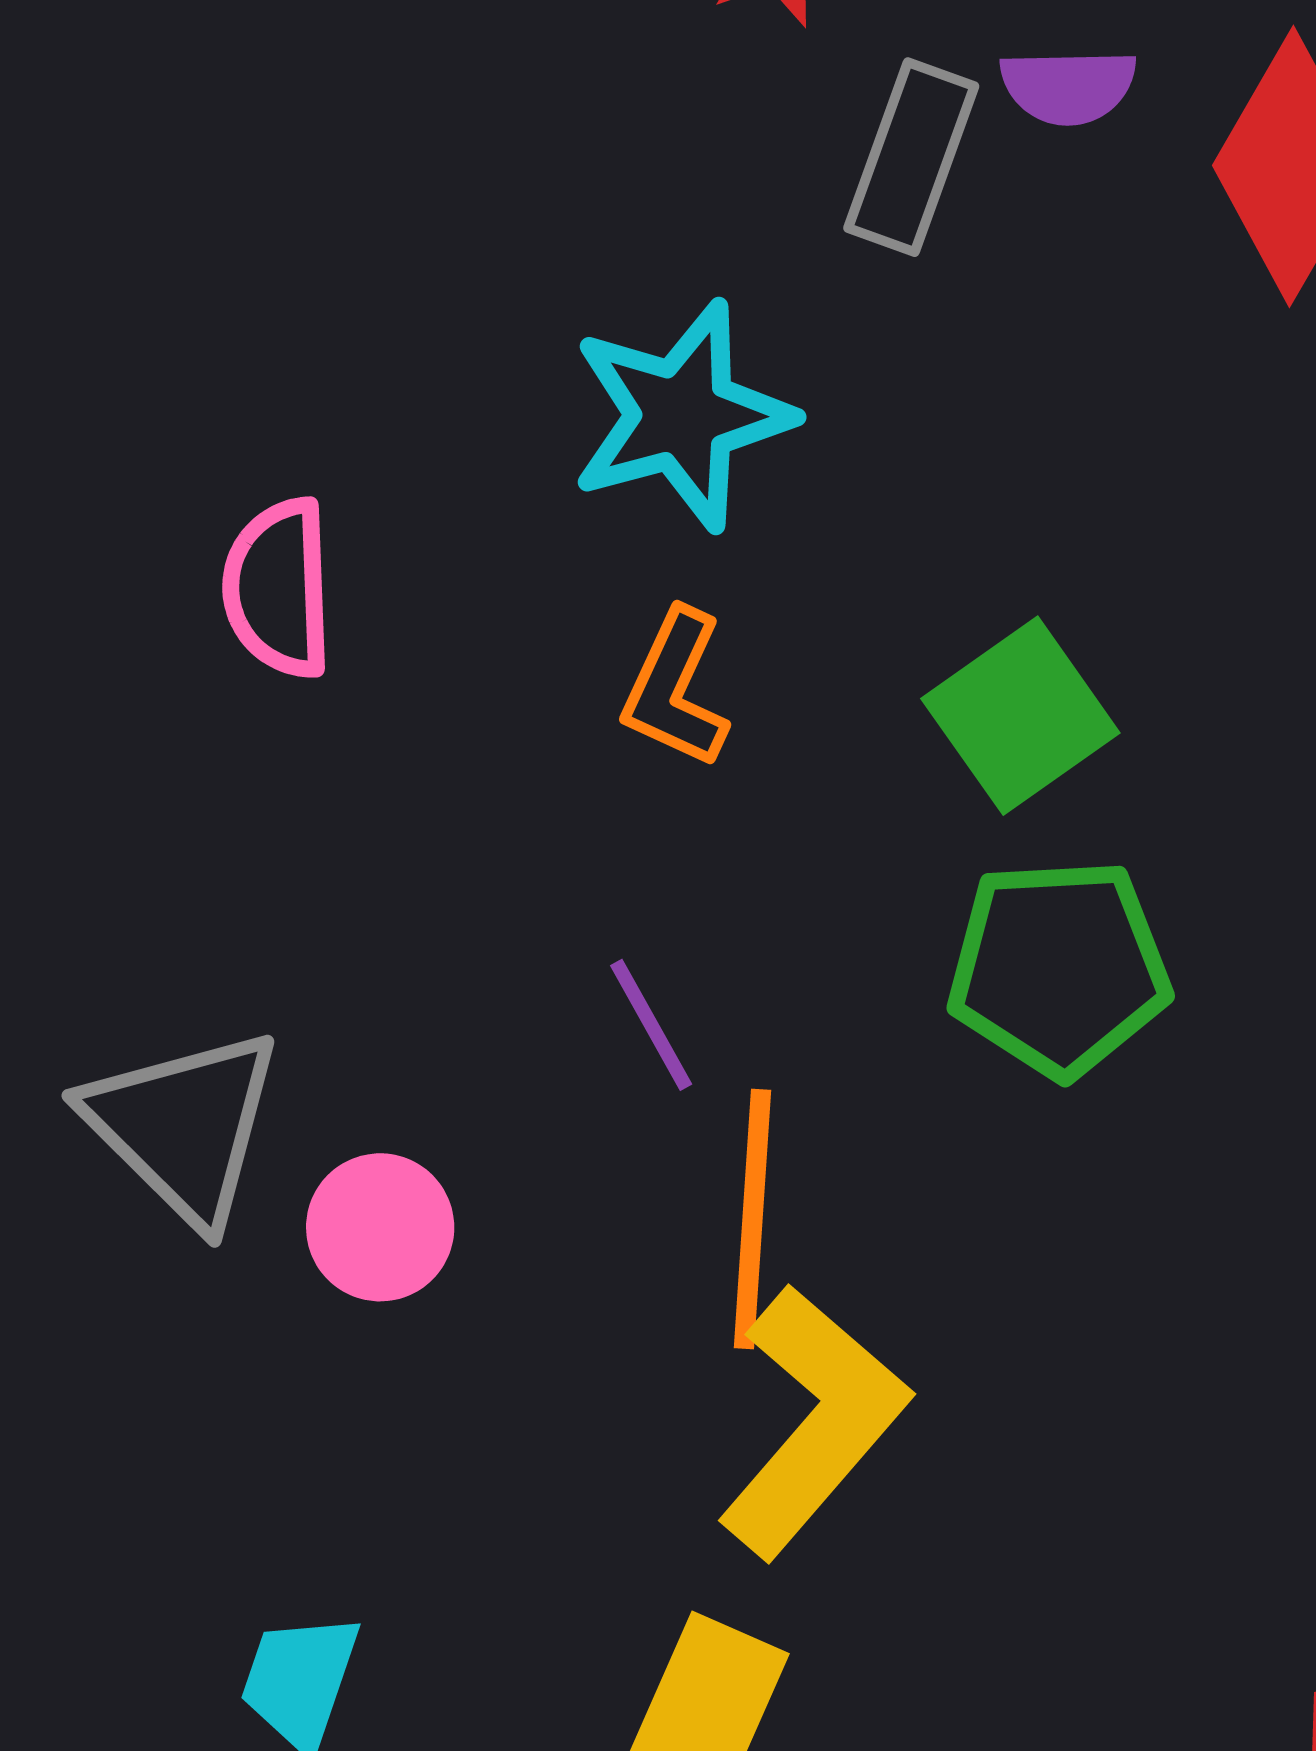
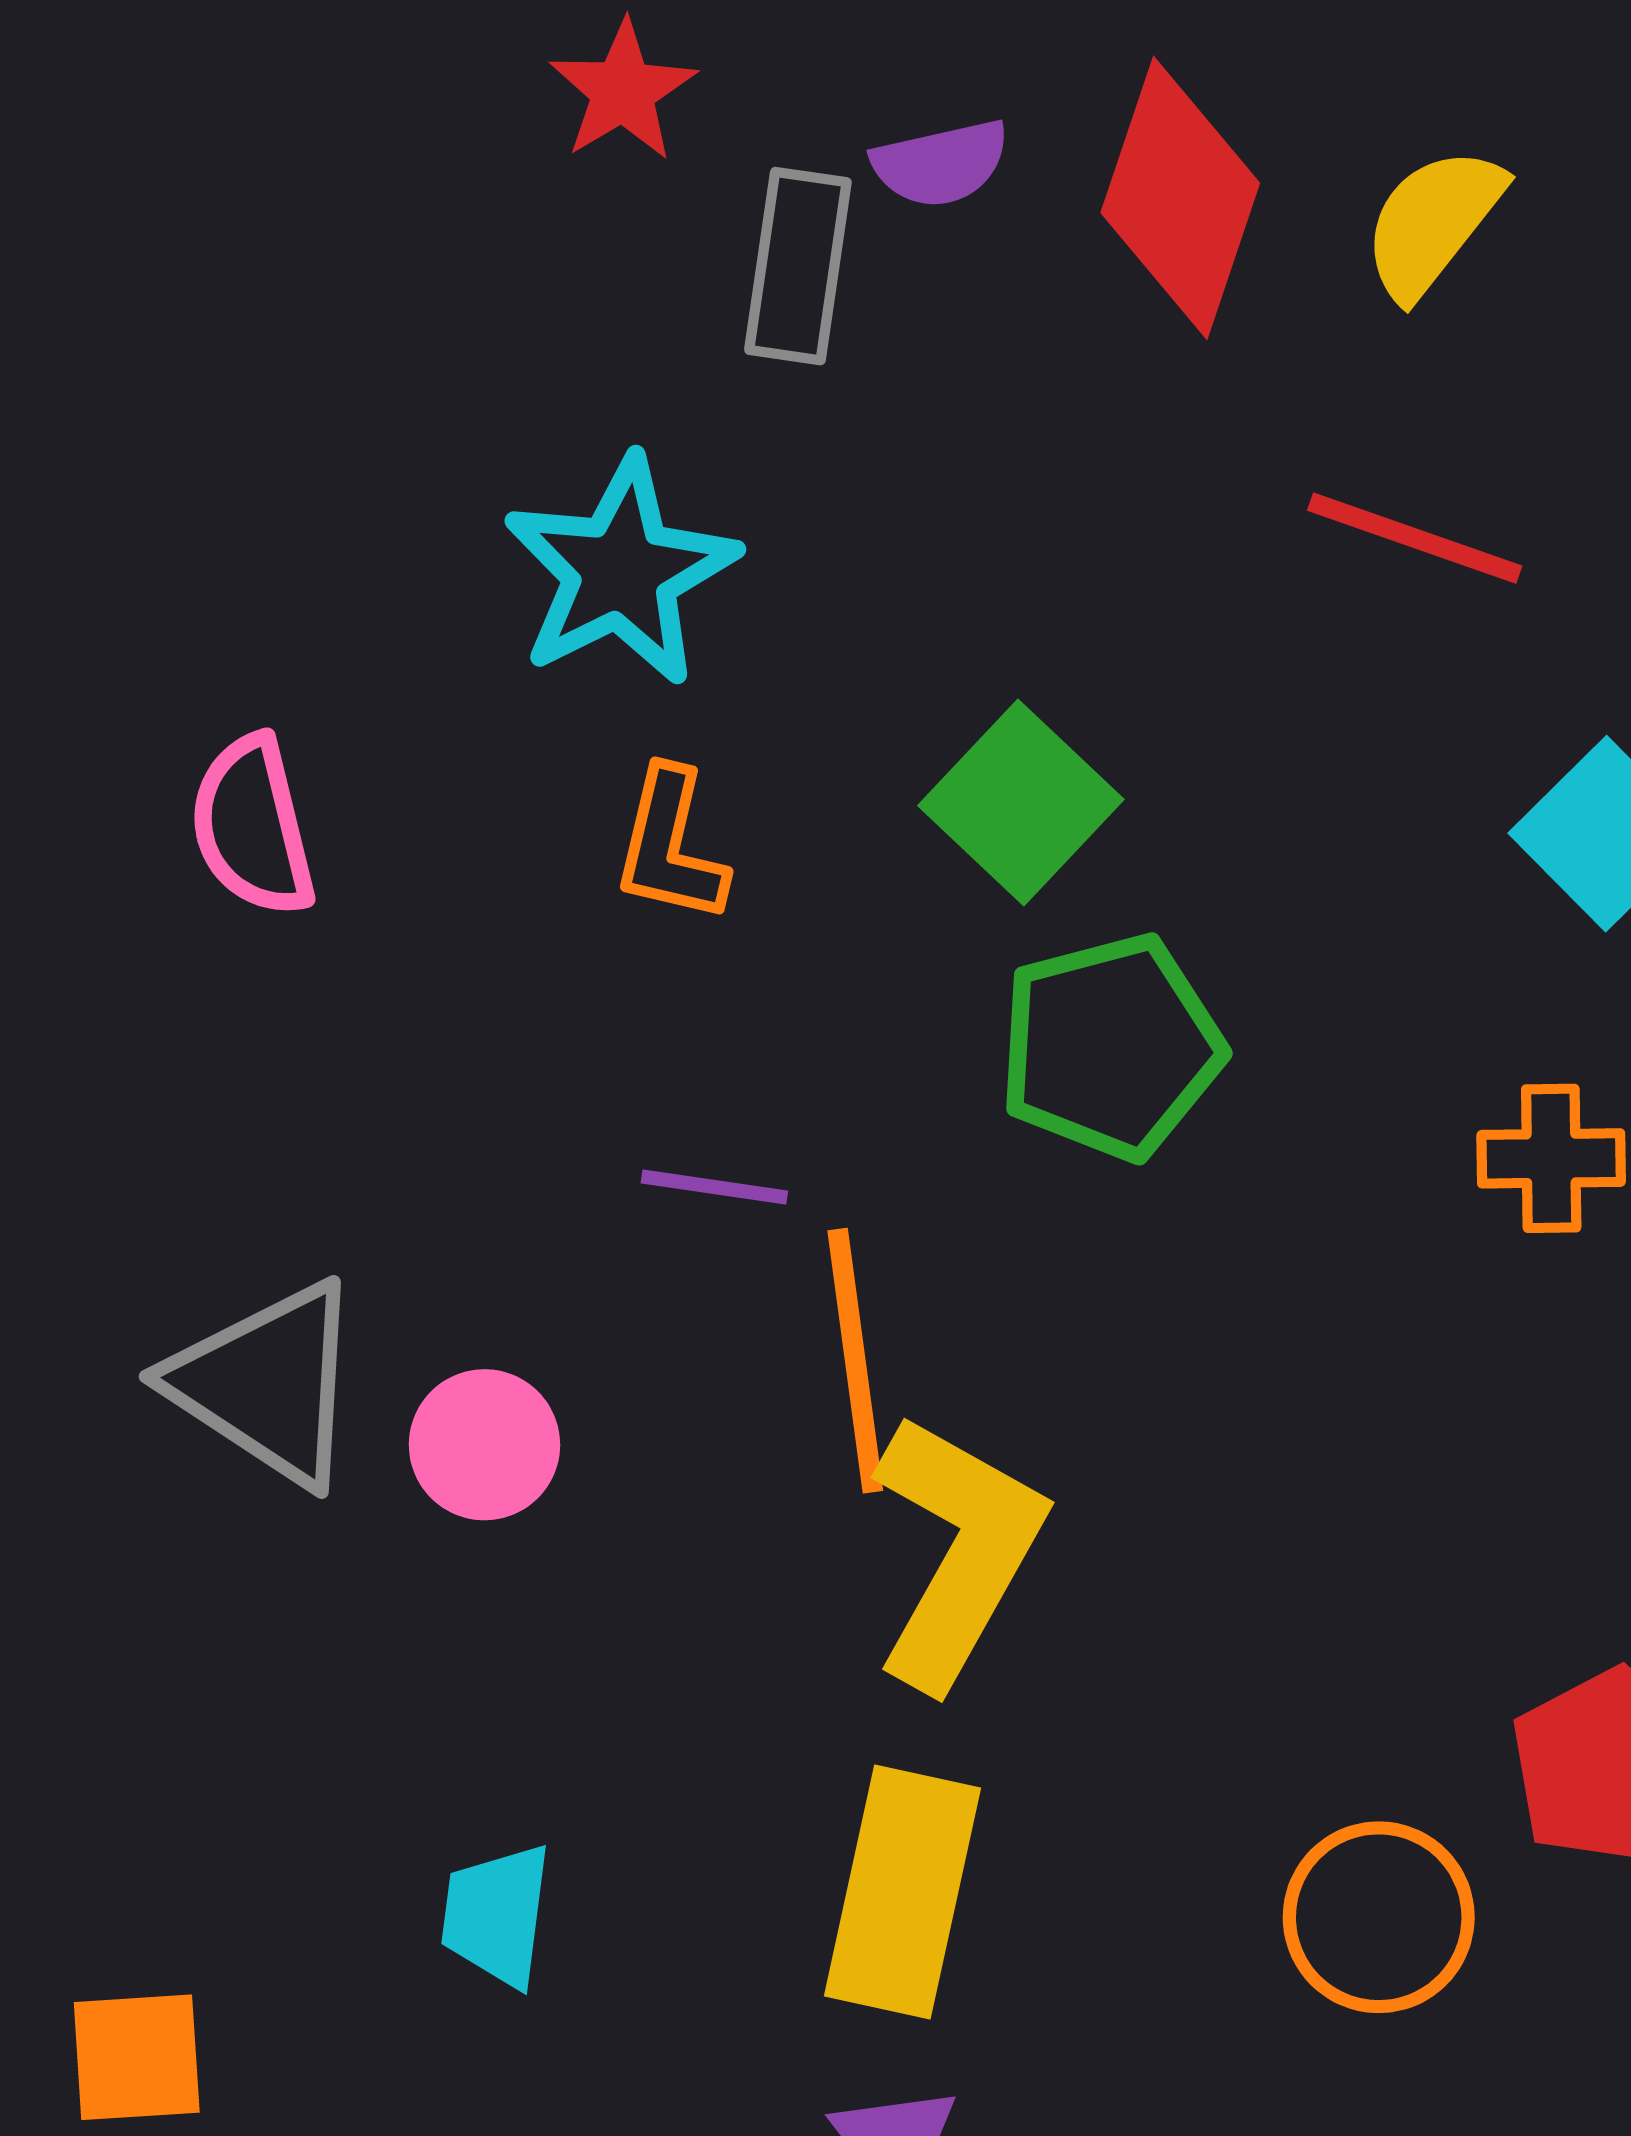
purple line: (651, 1025) -> (714, 1187), turned -41

